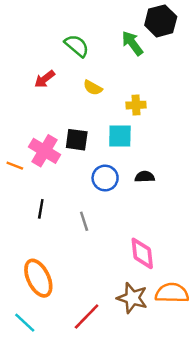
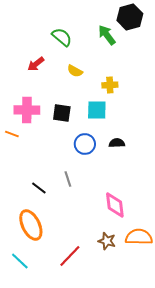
pink cross: (45, 151) -> (27, 110), moved, turned -30
black line: (41, 209) -> (39, 188), moved, turned -63
brown star: (132, 298) -> (107, 241), size x0.7

